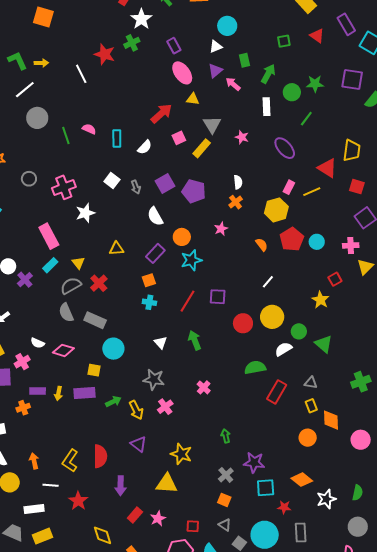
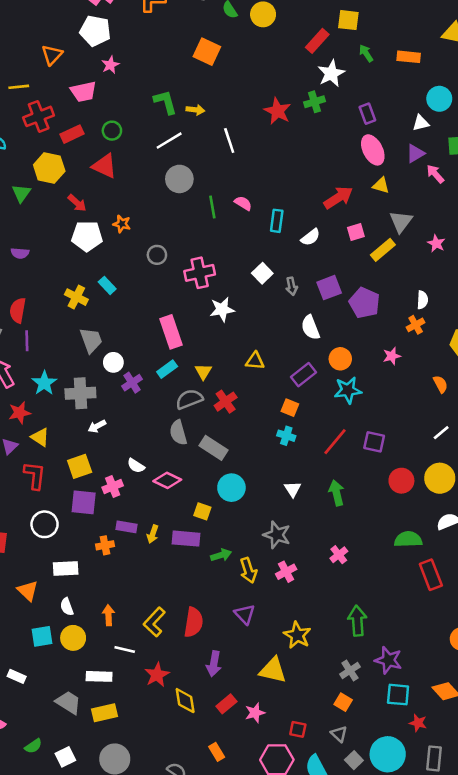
white line: (81, 74) -> (229, 141), moved
orange square: (149, 280) -> (290, 408), turned 32
red rectangle: (277, 392) -> (431, 575), turned -60
green arrow: (226, 436) -> (357, 621), size x1.6
yellow diamond: (103, 535) -> (185, 701), moved

